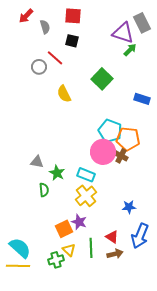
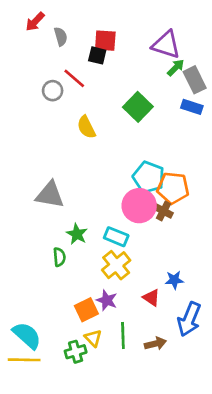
red square: (73, 16) -> (105, 41), moved
gray rectangle: (142, 23) -> (195, 80), moved
blue rectangle: (142, 99) -> (192, 107), moved
gray triangle: (37, 162) -> (50, 195), moved, size x1.6
red triangle: (112, 237) -> (151, 298), moved

